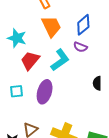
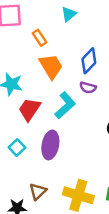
cyan square: (16, 91) -> (17, 147), turned -32

